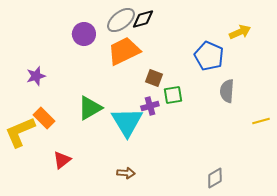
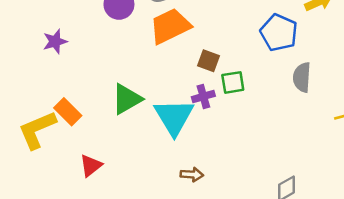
purple star: (36, 76) -> (55, 41), moved
brown arrow: (126, 173) -> (192, 175), moved

